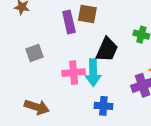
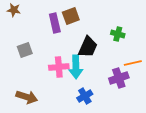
brown square: (87, 14) -> (71, 16), turned -30
blue cross: (103, 106) -> (85, 96), turned -35

